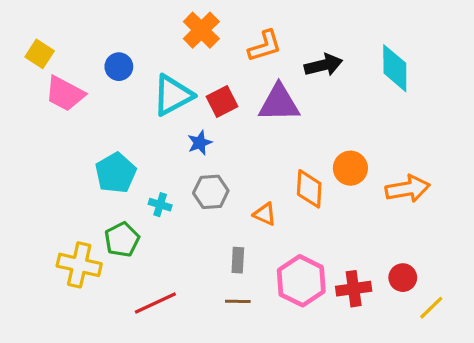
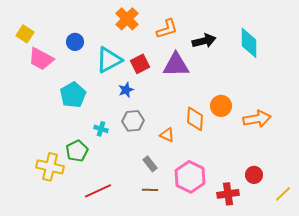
cyan pentagon: (116, 173) -> (73, 95), moved
gray rectangle: (238, 260) -> (150, 164), turned -42
red cross: (354, 289) -> (228, 194), moved
yellow line: (431, 308) -> (283, 194), moved

